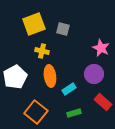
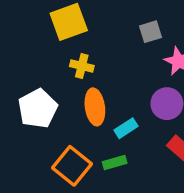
gray square: (63, 29) -> (151, 32), moved, turned -32
green rectangle: (74, 113) -> (115, 163), moved

